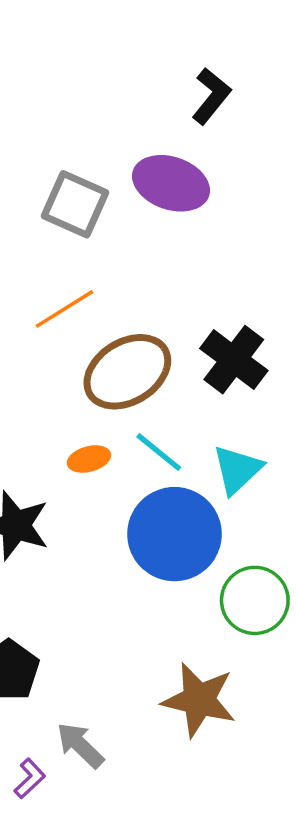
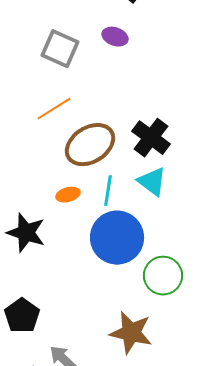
purple ellipse: (171, 183) -> (115, 37), size x0.6
cyan line: (159, 452) -> (108, 191), turned 60
cyan triangle: (237, 470) -> (152, 182), moved, turned -40

